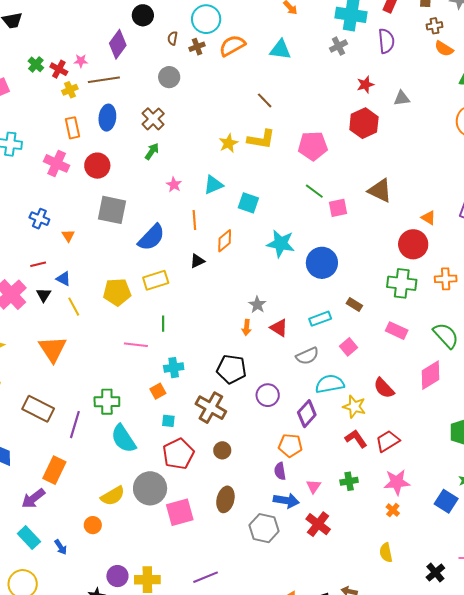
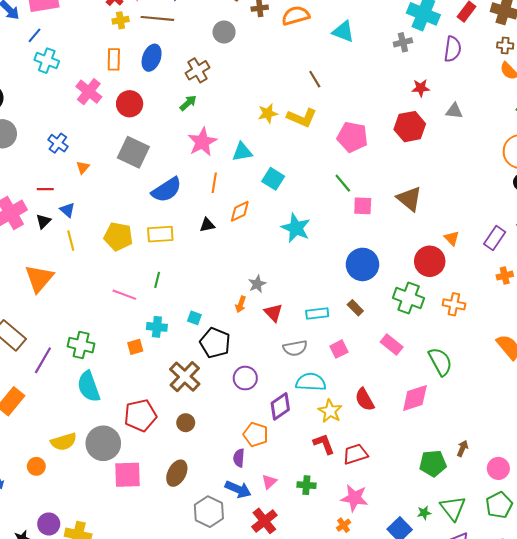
pink star: (174, 185) -> (202, 142), size x1.8
blue circle: (322, 263) -> (362, 264), moved
cyan square: (168, 421) -> (194, 318), moved

